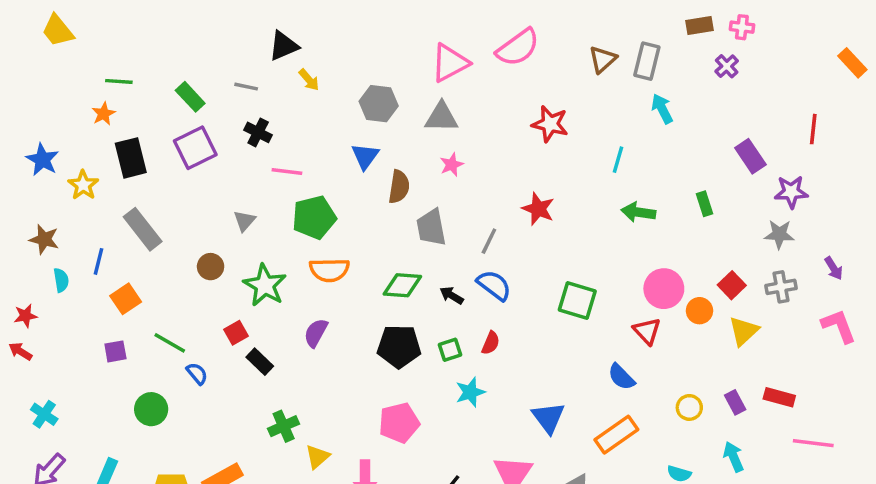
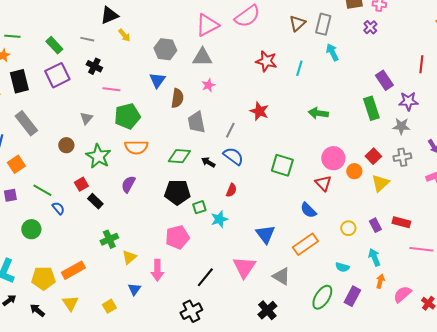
cyan line: (618, 160) -> (299, 68), moved
green rectangle: (705, 204) -> (371, 108), moved, size x1.6
green square: (450, 350) -> (199, 207), moved

